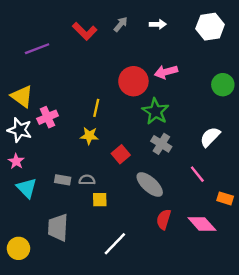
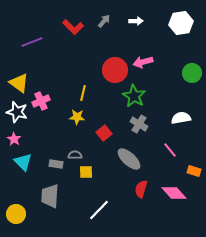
white semicircle: (210, 137) -> (181, 118), turned 36
gray rectangle: (63, 180) -> (56, 164), moved

